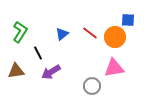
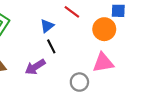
red line: (90, 33) -> (72, 12), moved
black line: (38, 53) -> (51, 46), moved

